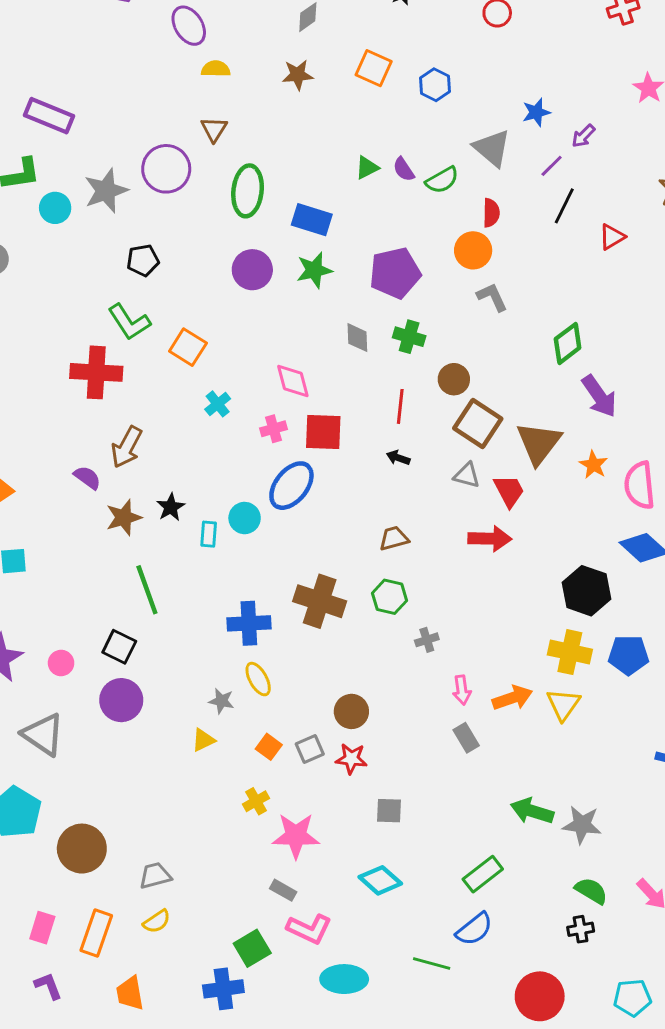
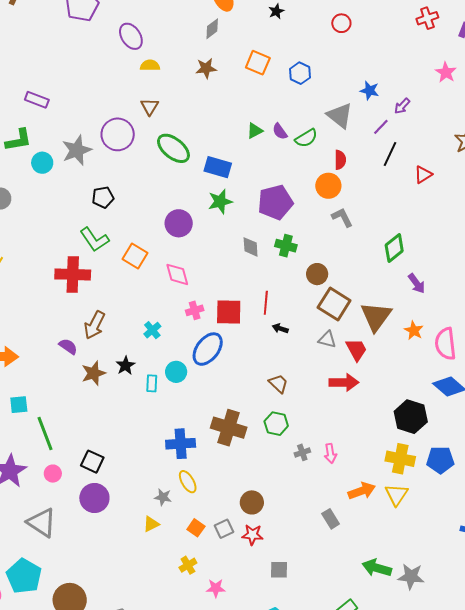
blue star: (536, 112) -> (370, 91), turned 30
purple rectangle: (49, 116) -> (37, 100), size x0.7
green ellipse: (248, 191) -> (173, 148), turned -56
purple circle: (252, 270) -> (179, 223), moved
pink diamond: (293, 381) -> (177, 274), moved
purple arrow: (599, 396) -> (417, 284), size x0.7
cyan cross: (218, 404) -> (152, 330), moved
red line: (400, 406) -> (266, 303), moved
brown trapezoid: (394, 538) -> (278, 384), turned 60
green line: (147, 590) -> (45, 433), moved
pink arrow: (462, 690) -> (330, 453), moved
pink star: (296, 836) -> (216, 588), size x0.6

